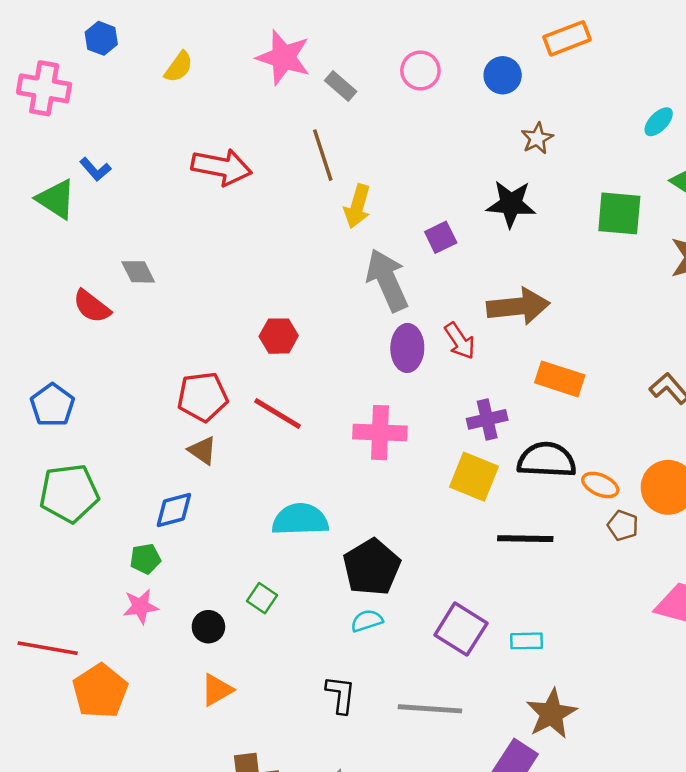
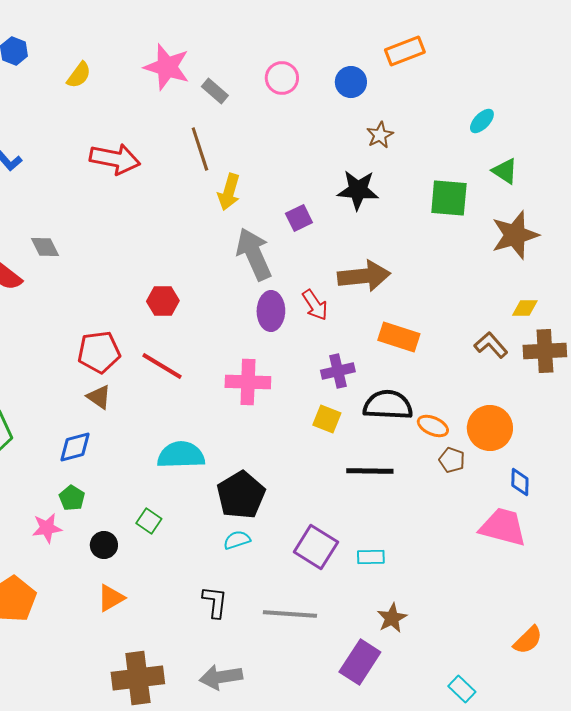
yellow square: (474, 477) -> (327, 419), size x0.7
green pentagon: (145, 559) -> (72, 498), moved, turned -30
brown star: (551, 714) -> (392, 618), size x0.7

